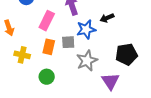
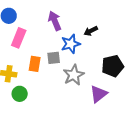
pink rectangle: (47, 21) -> (19, 38), moved
green circle: (47, 77) -> (20, 94), moved
purple triangle: (110, 81) -> (99, 94), turned 30

